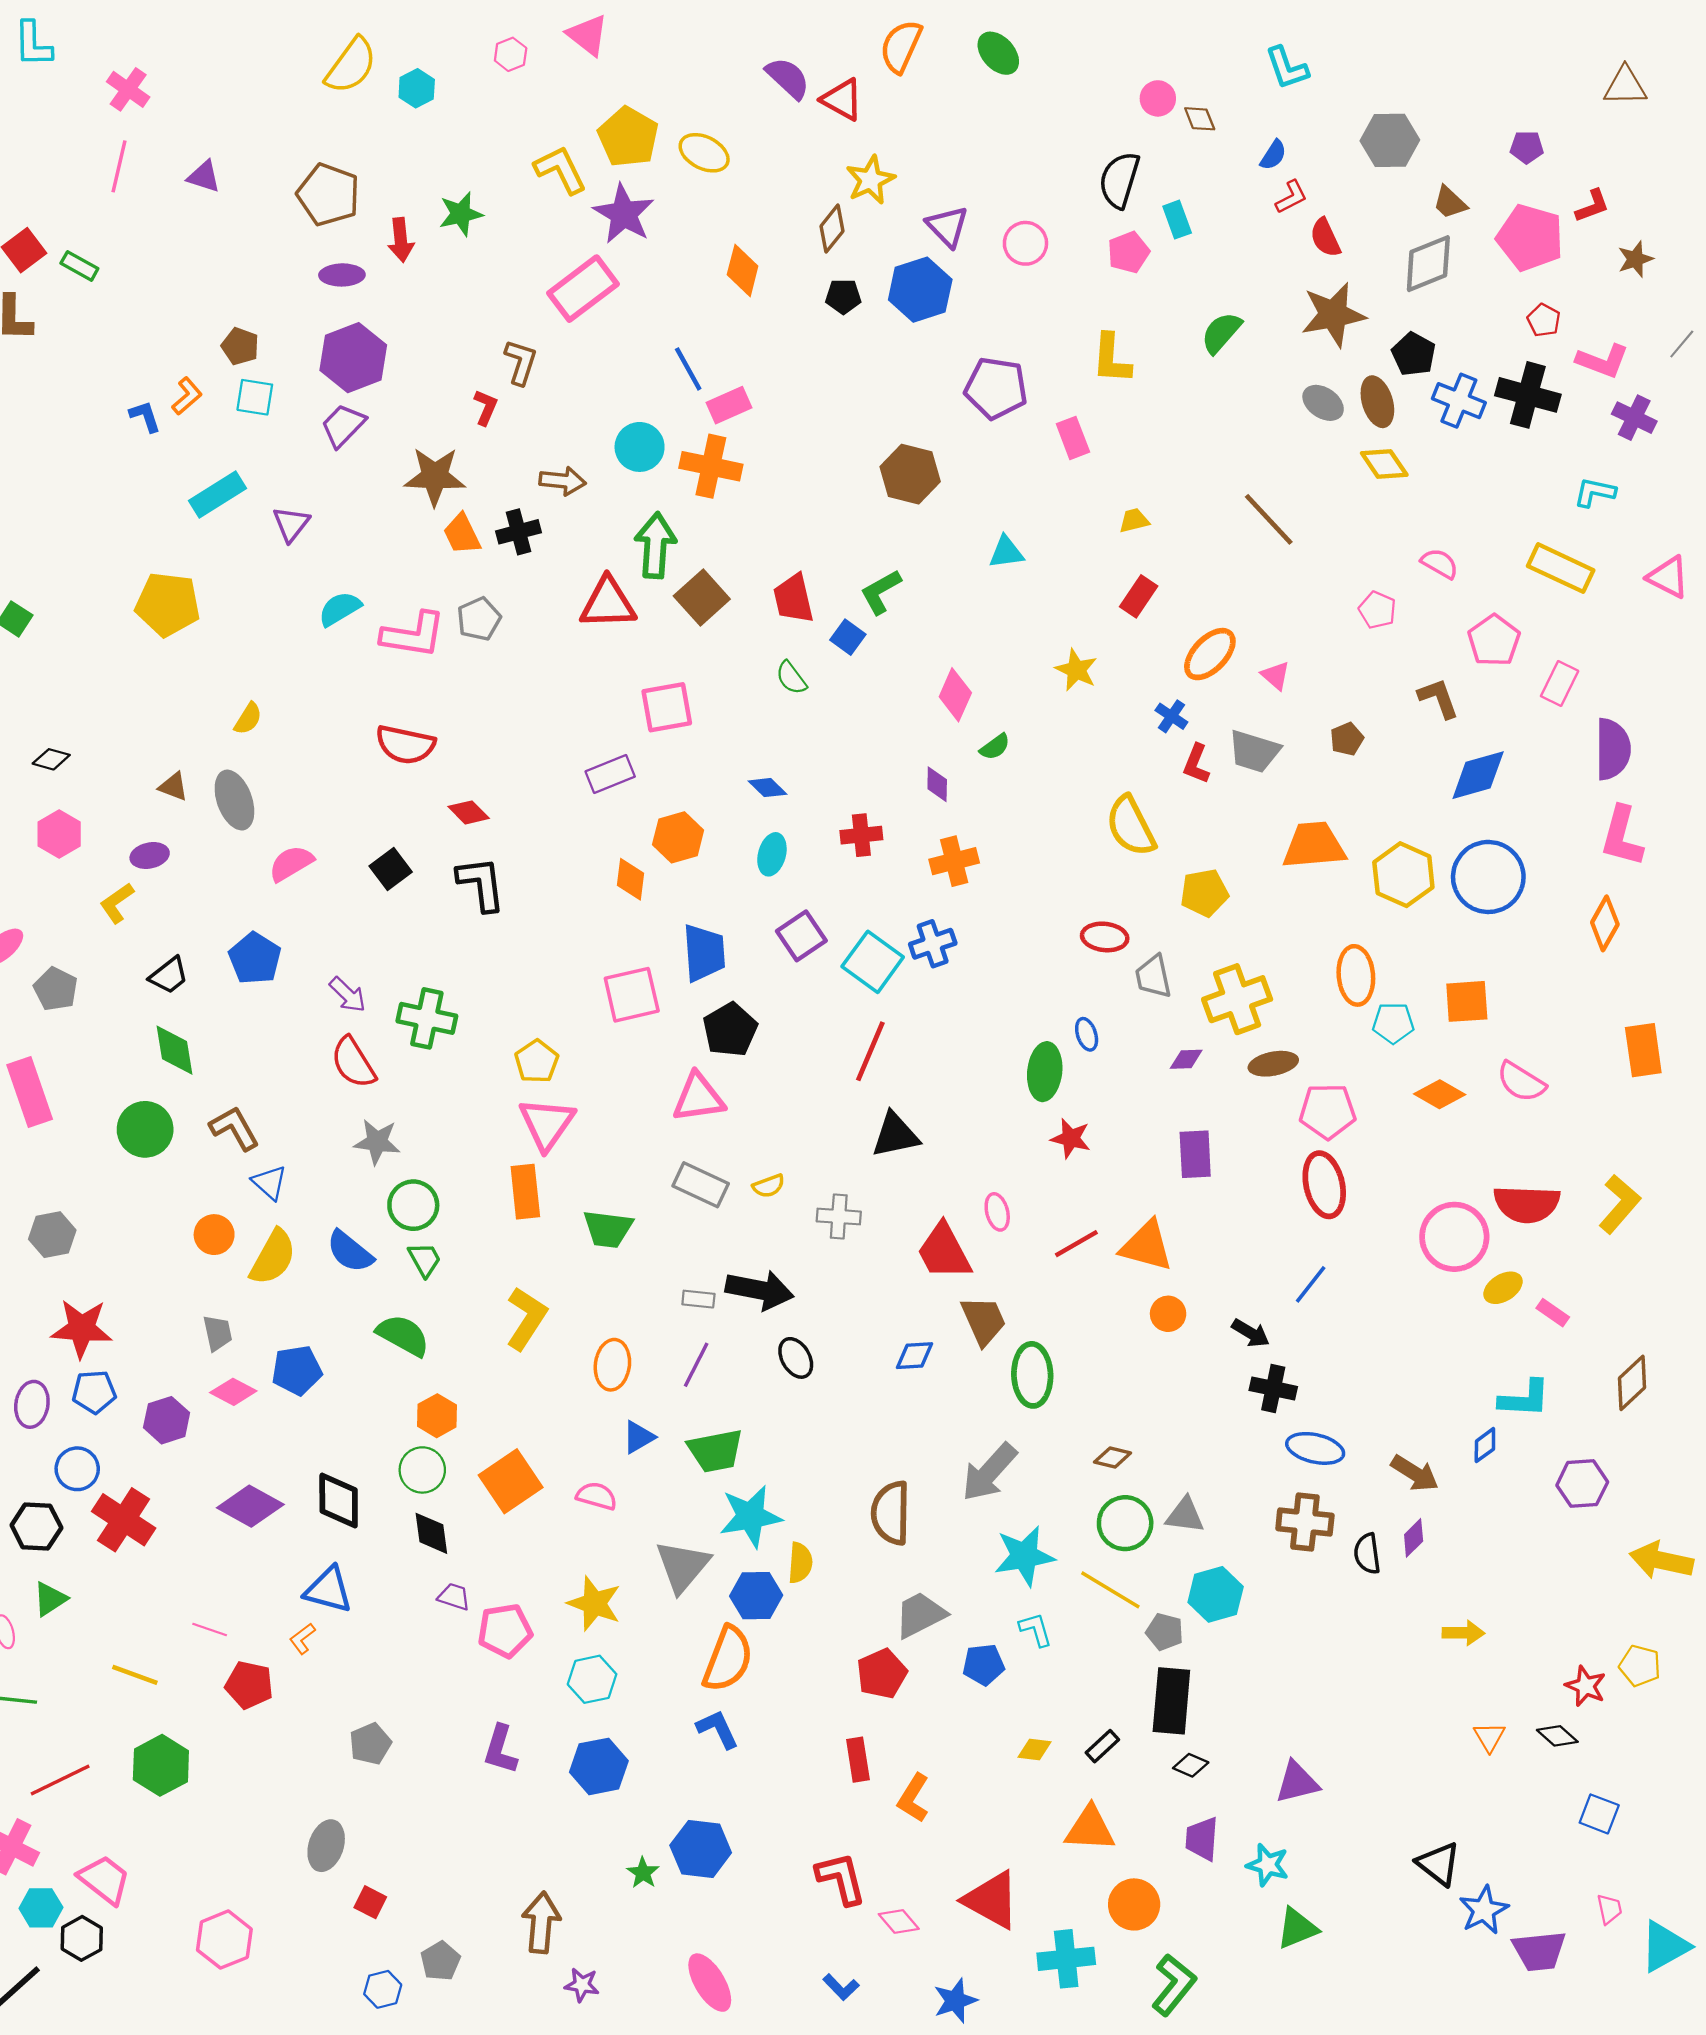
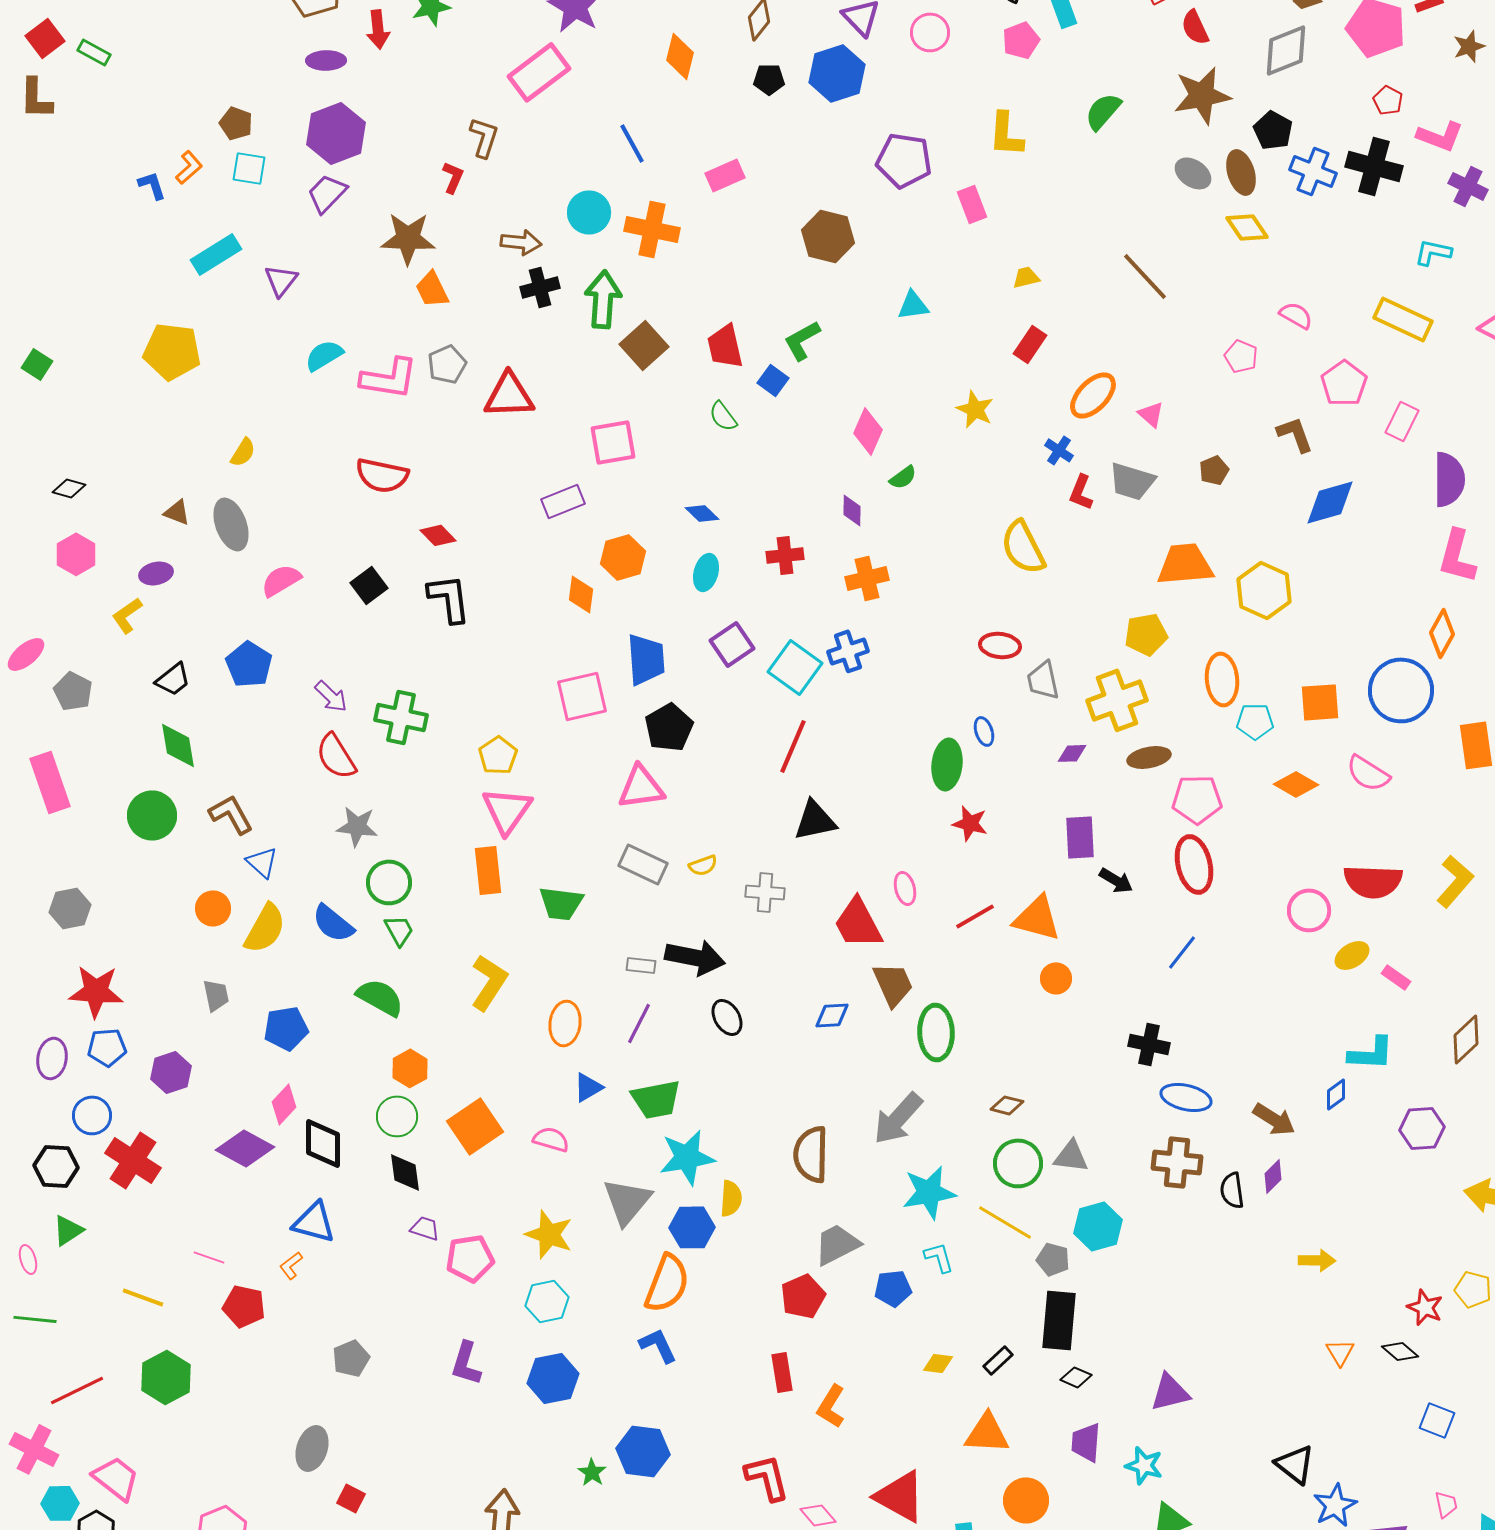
pink rectangle: (729, 405) -> (725, 175), moved
black cross: (518, 532) -> (540, 287), moved
red triangle: (608, 603) -> (509, 395), moved
blue circle: (1488, 877) -> (1401, 690), moved
yellow pentagon: (1204, 893) -> (1146, 634), moved
pink circle: (1454, 1237) -> (1309, 910), size x0.7
black arrow: (1251, 1333) -> (1116, 880), moved
pink diamond: (233, 1392) -> (284, 1104), moved, turned -75

